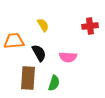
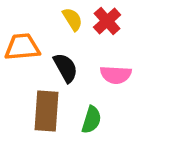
red cross: (90, 26) -> (107, 21), moved, turned -35

